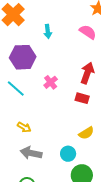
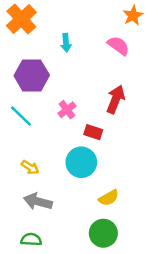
red rectangle: (82, 98) -> (93, 132), moved
yellow semicircle: (86, 133) -> (109, 198), moved
cyan circle: (68, 154) -> (81, 162), moved, size x1.5

